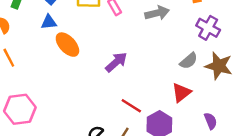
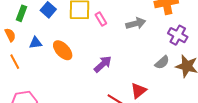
blue triangle: (49, 22) -> (35, 43), moved
red triangle: (181, 92) -> (139, 91), moved

